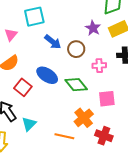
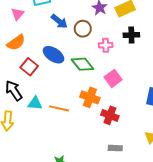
pink square: (107, 99) -> (113, 78), turned -30
orange cross: (84, 118) -> (90, 97), turned -30
cyan triangle: (29, 124) -> (35, 103), turned 49
orange line: (64, 136) -> (59, 108), moved

